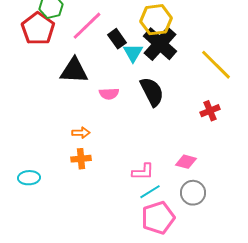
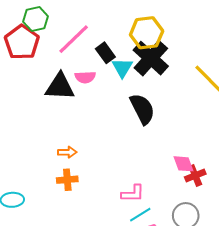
pink semicircle: (109, 94) -> (85, 77), moved
red cross: (210, 111) -> (195, 175), moved
pink diamond: (186, 162) -> (184, 164), moved, turned 55

